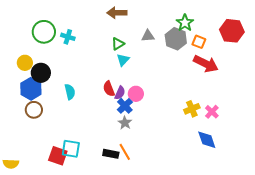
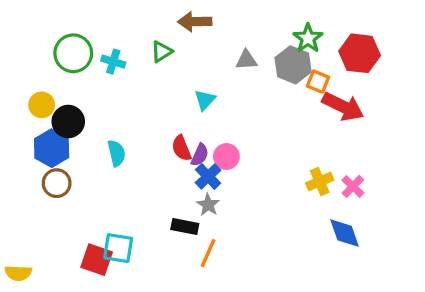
red hexagon: (232, 31) -> (360, 53), moved
orange square: (199, 42) -> (318, 82), moved
green triangle: (118, 44) -> (161, 52), moved
orange line: (125, 152) -> (208, 253), turned 54
black rectangle: (111, 154) -> (185, 226), moved

